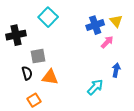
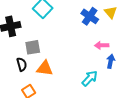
blue cross: (95, 25) -> (90, 16), turned -36
pink arrow: (107, 42) -> (102, 45), moved, turned -136

